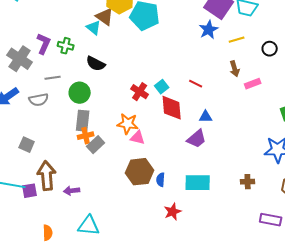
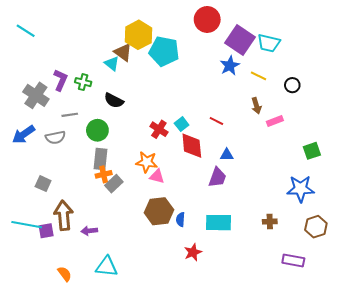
yellow line: (237, 40) -> (258, 76), turned 42
purple trapezoid: (197, 139) -> (217, 177), turned -30
orange semicircle: (48, 233) -> (65, 274), turned -35

